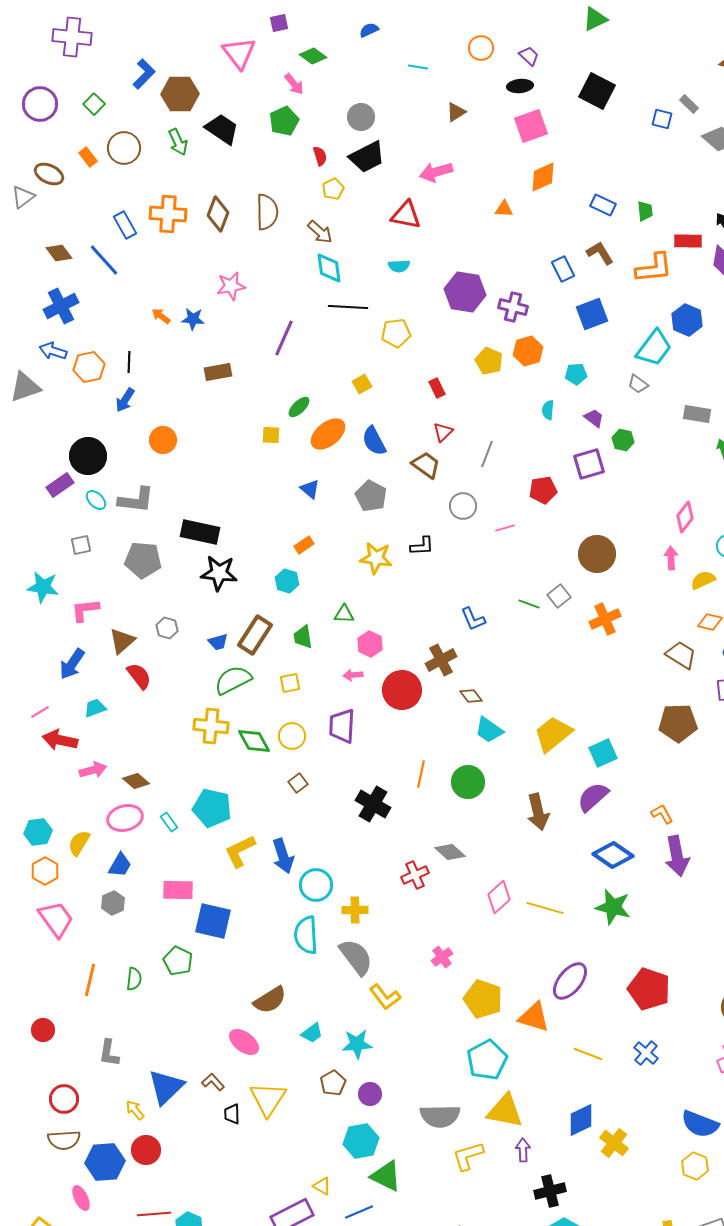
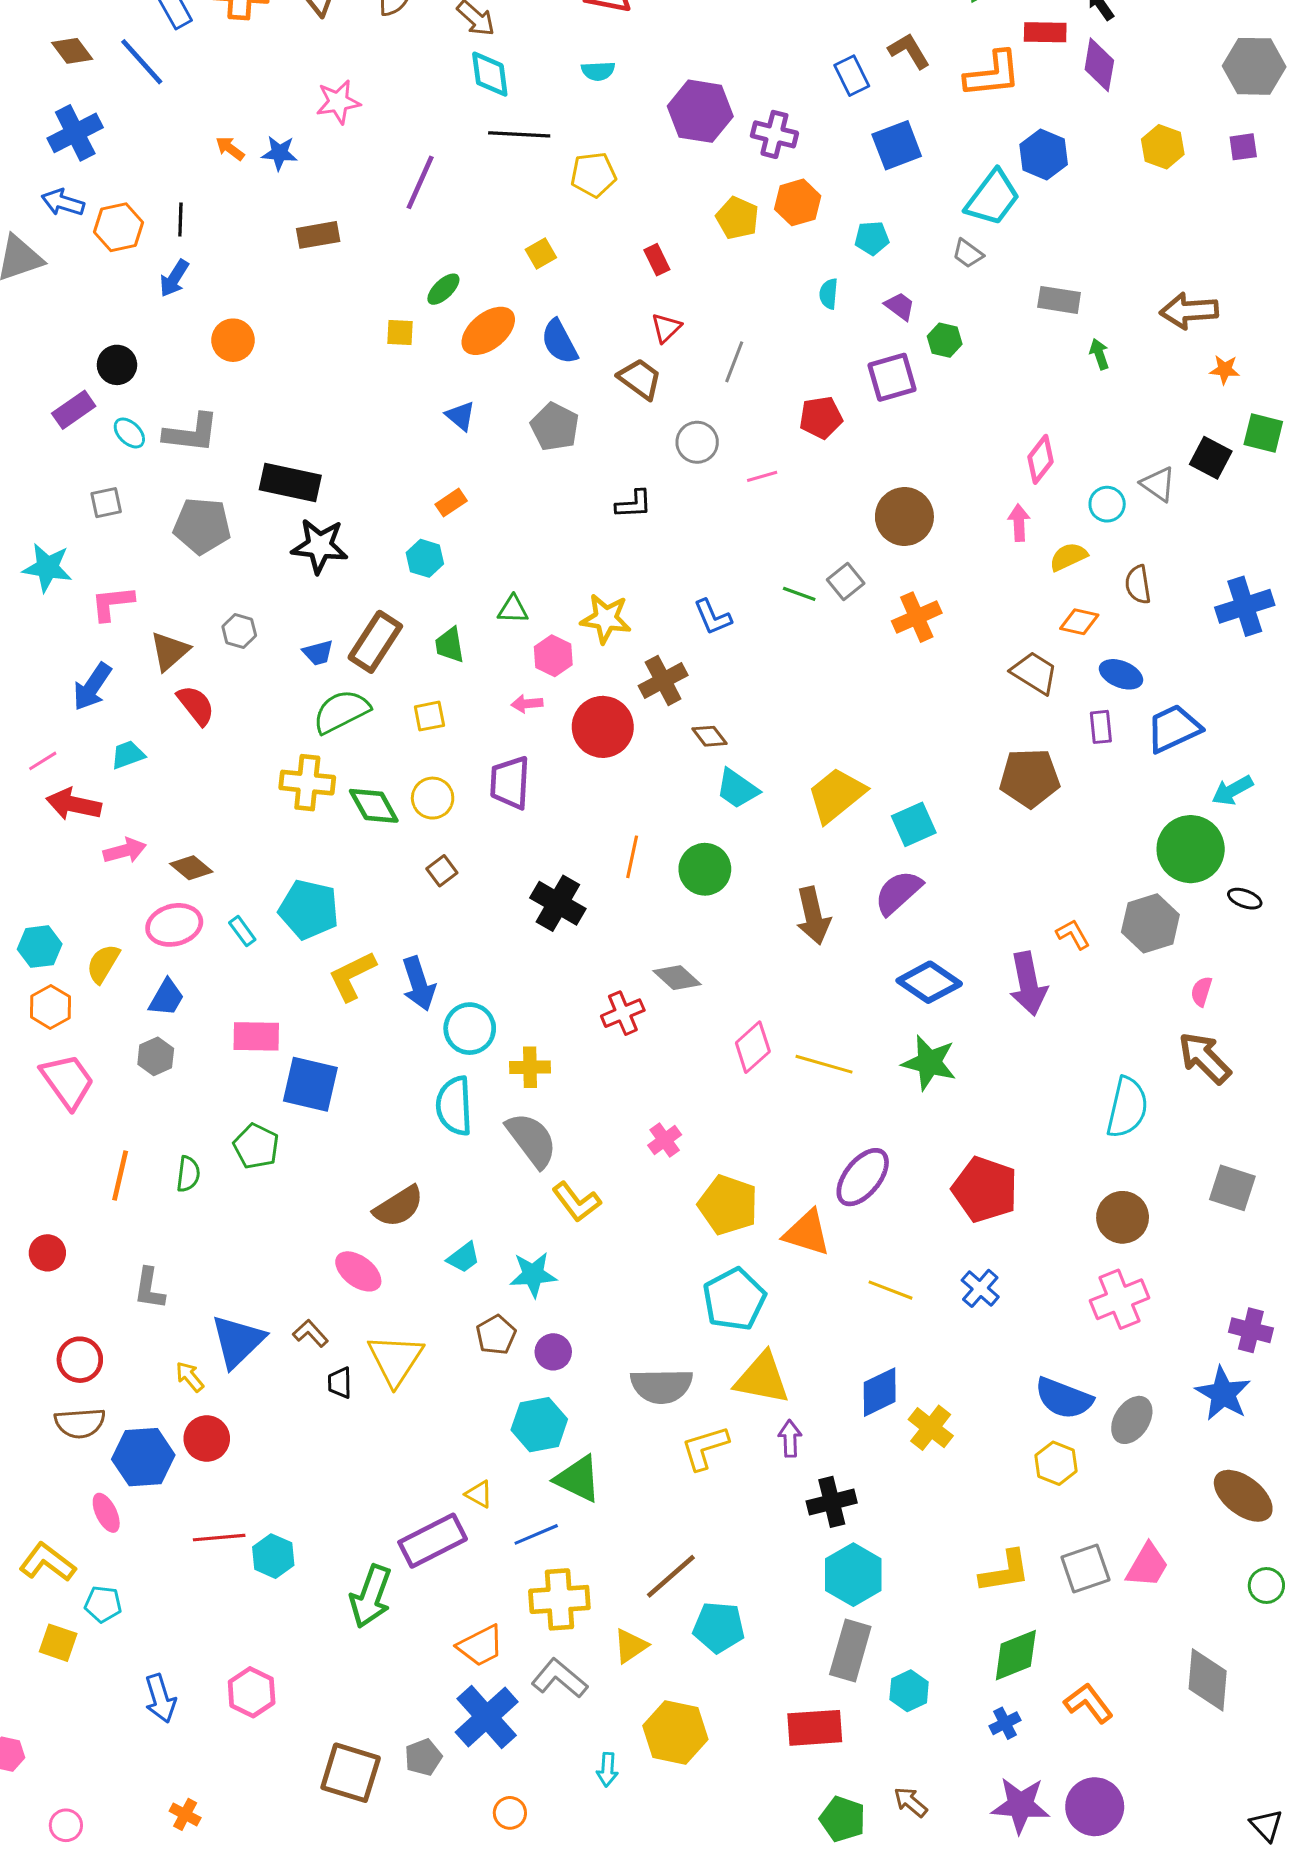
black circle: (88, 456) -> (117, 365), size x0.7
yellow star: (376, 558) -> (606, 619), moved
orange L-shape: (662, 814) -> (1073, 934), moved

